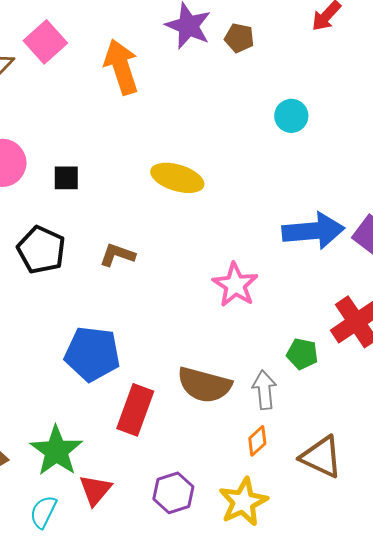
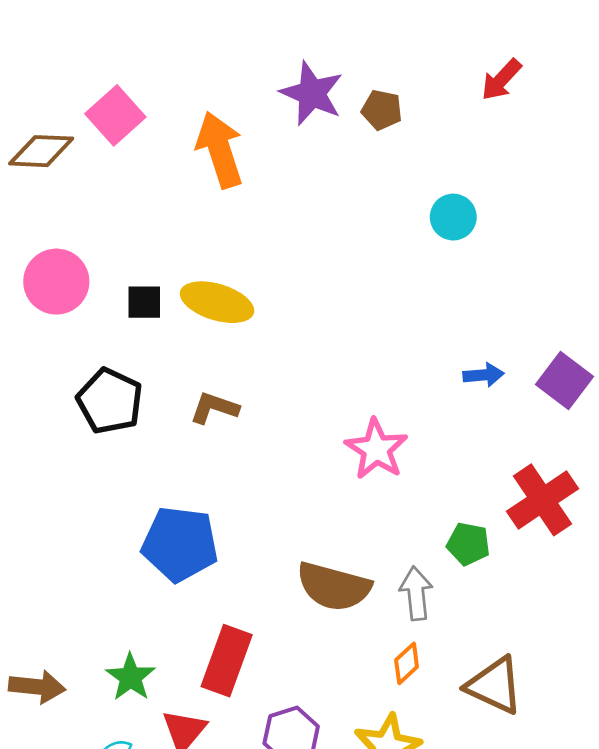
yellow ellipse: (177, 178) -> (217, 302), moved
blue arrow: (313, 231) -> (483, 375), size x0.5
red rectangle: (135, 410) -> (227, 661), moved
green star: (56, 451) -> (130, 677), size x0.7

